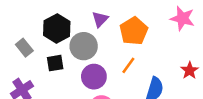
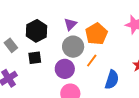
gray circle: (84, 46) -> (73, 47), moved

